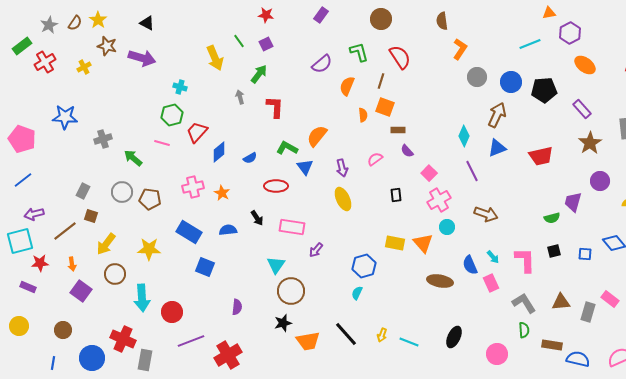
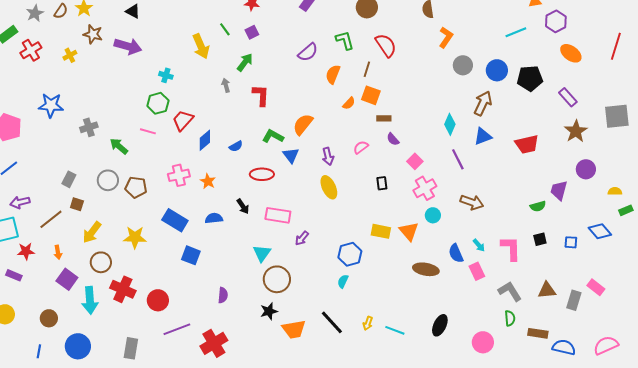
orange semicircle: (363, 115) -> (349, 103), turned 48
cyan arrow: (142, 298) -> (90, 300), moved
red cross: (123, 339) -> (123, 289), moved

